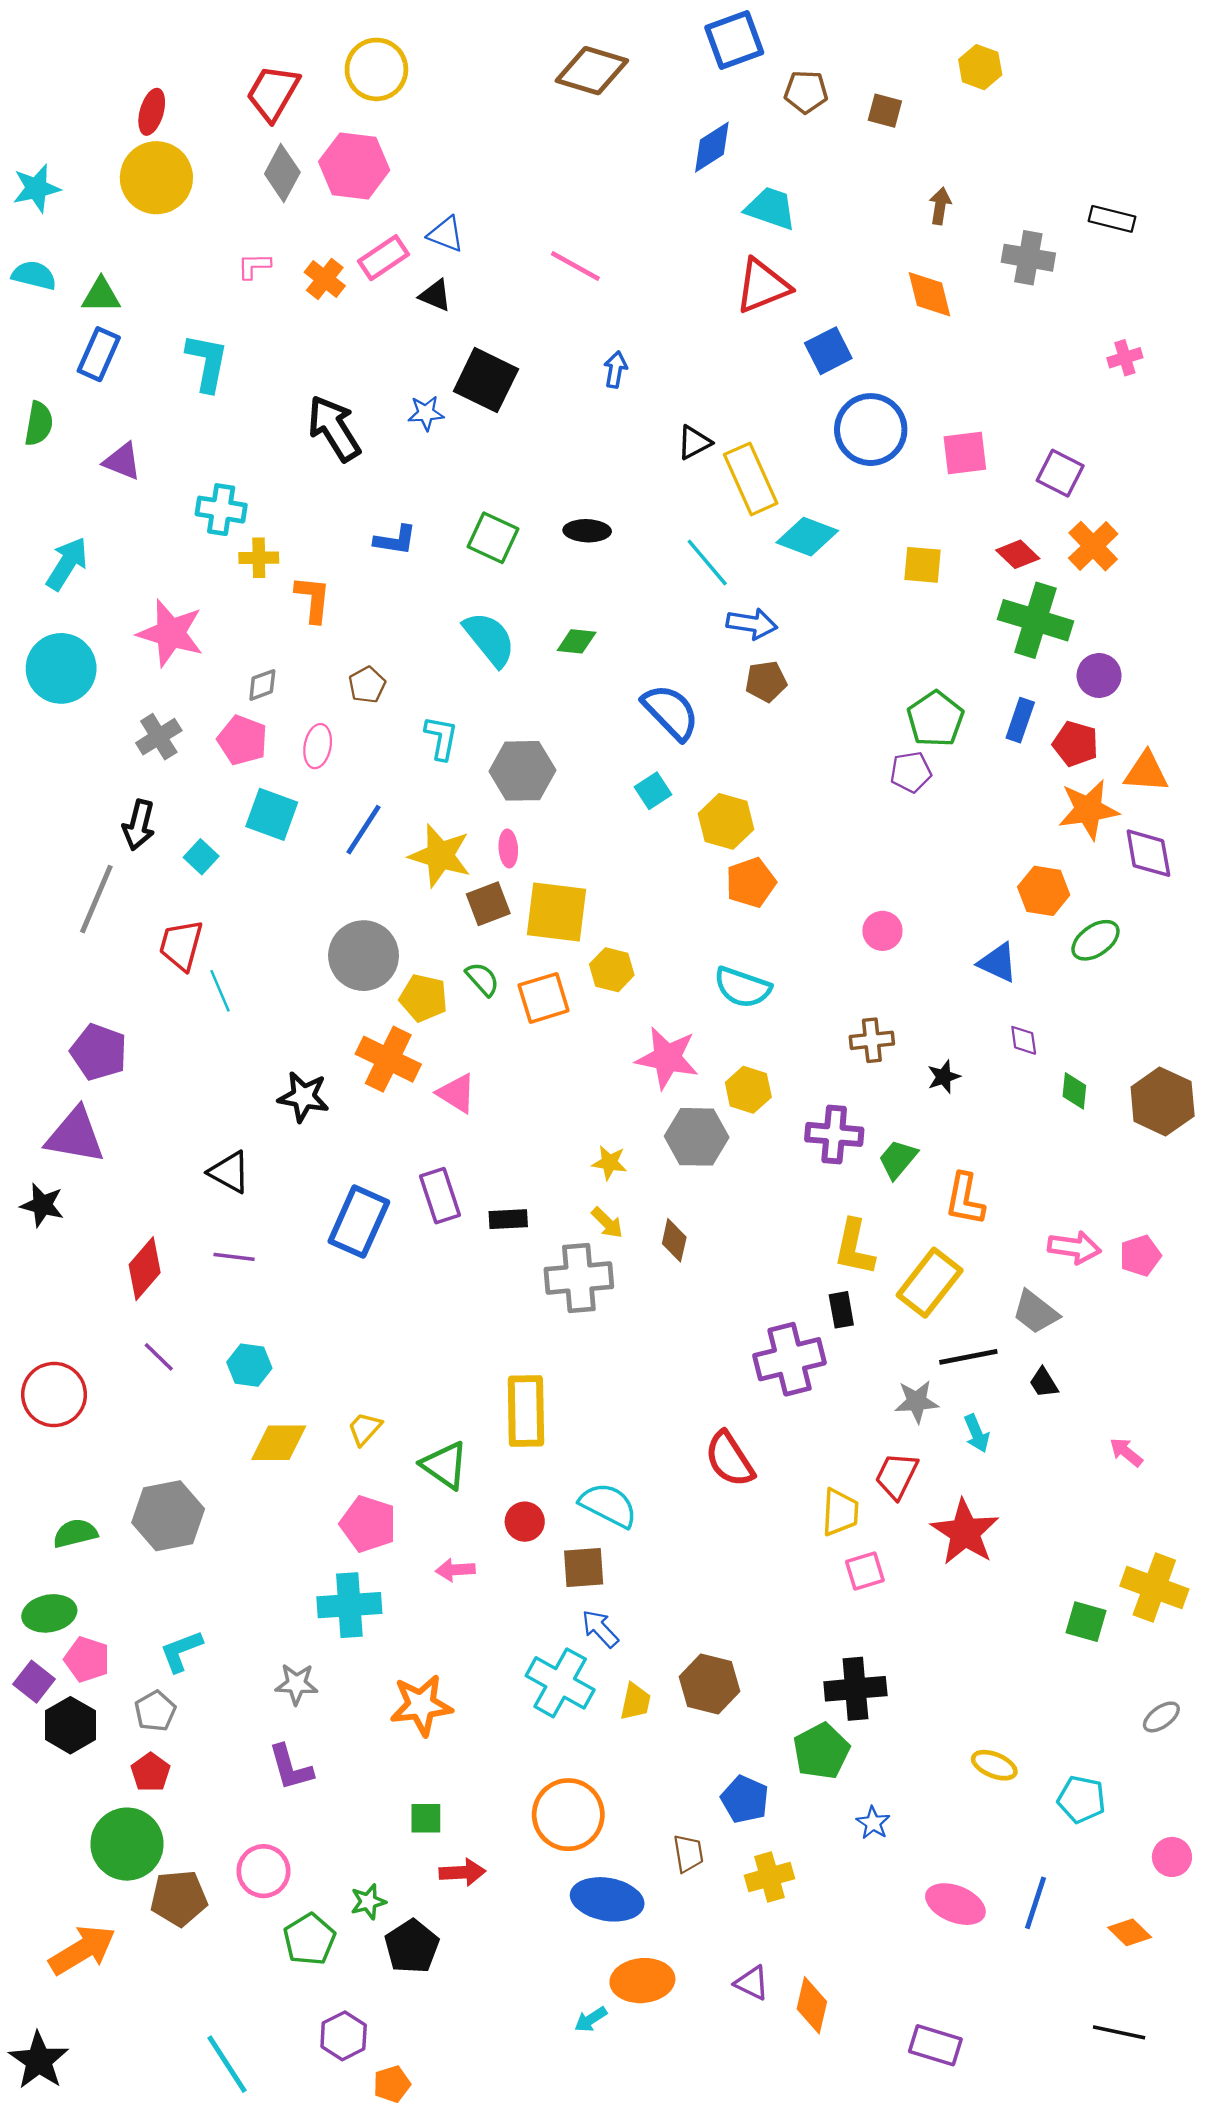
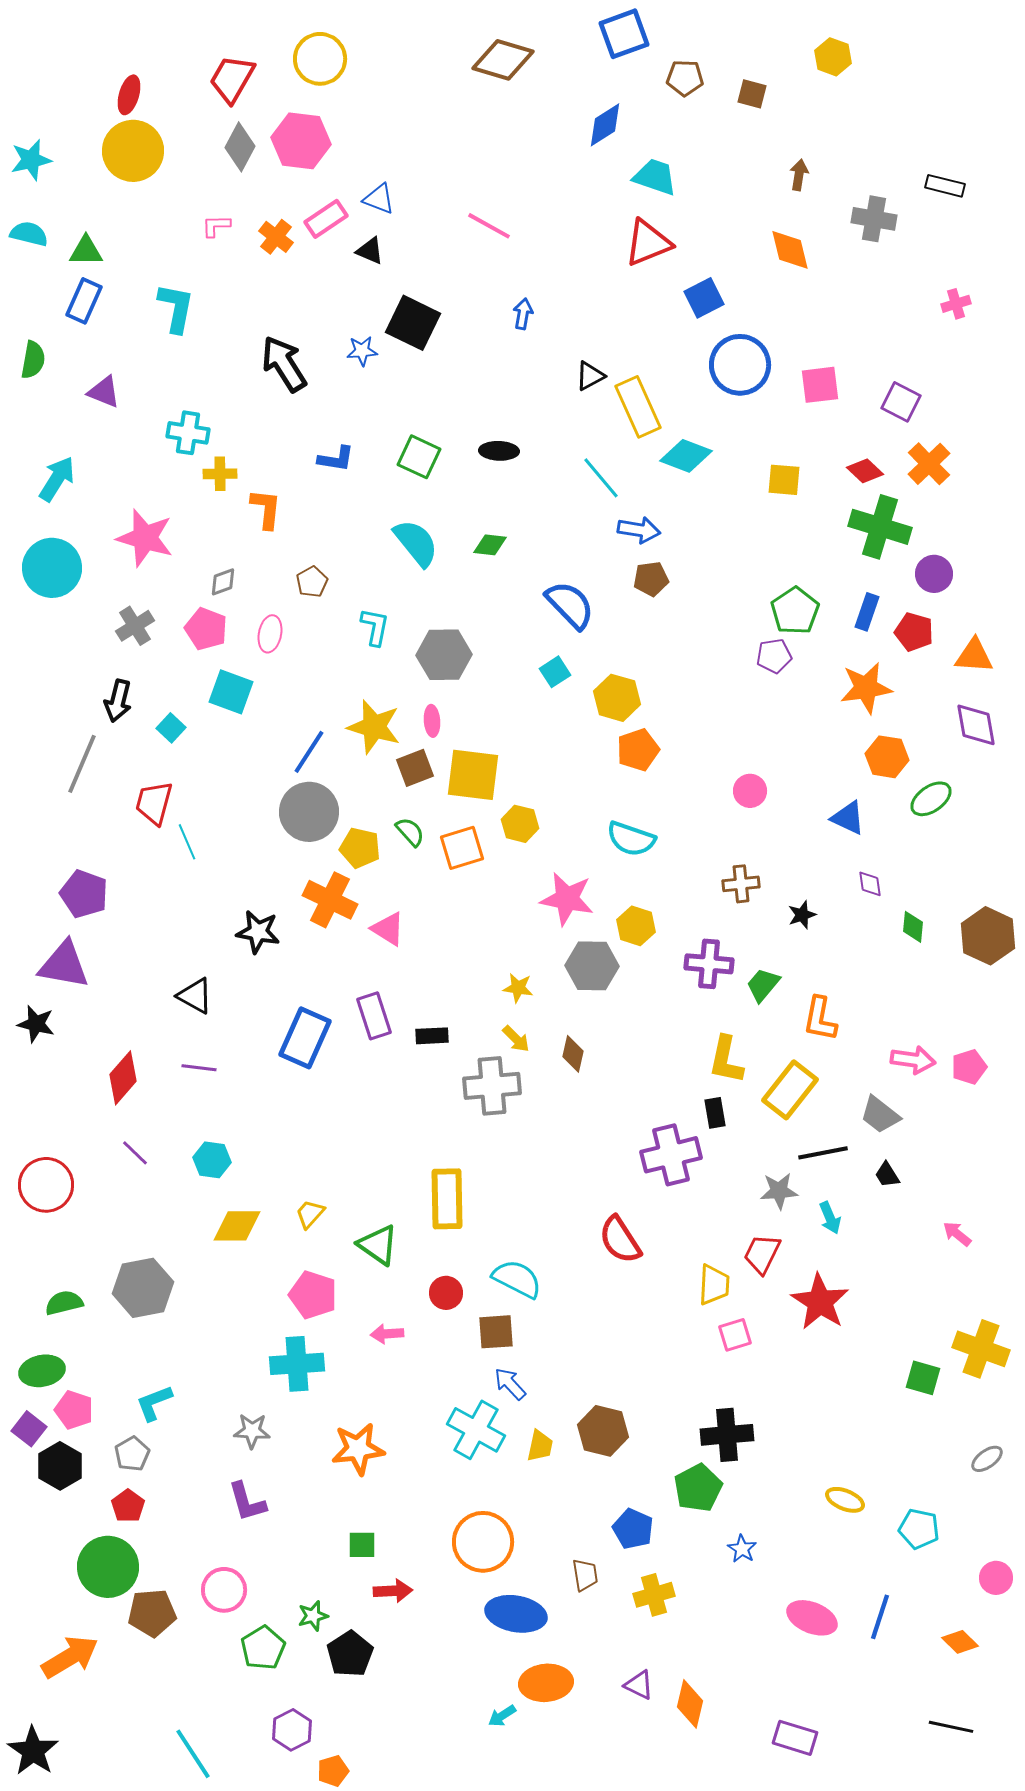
orange star: (1088, 810) -> (866, 688), moved
blue line: (364, 830) -> (309, 752), moved

